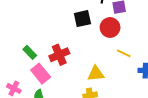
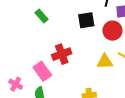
green rectangle: (30, 52) -> (42, 16), moved
yellow triangle: (96, 74) -> (105, 62), moved

